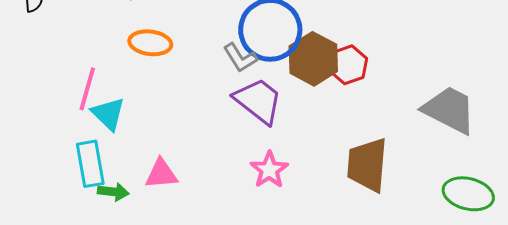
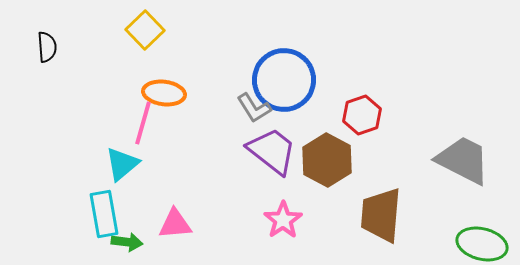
brown hexagon: (313, 59) -> (327, 160), moved
pink line: (87, 89) -> (143, 123), moved
cyan triangle: (108, 114) -> (122, 164), turned 36

